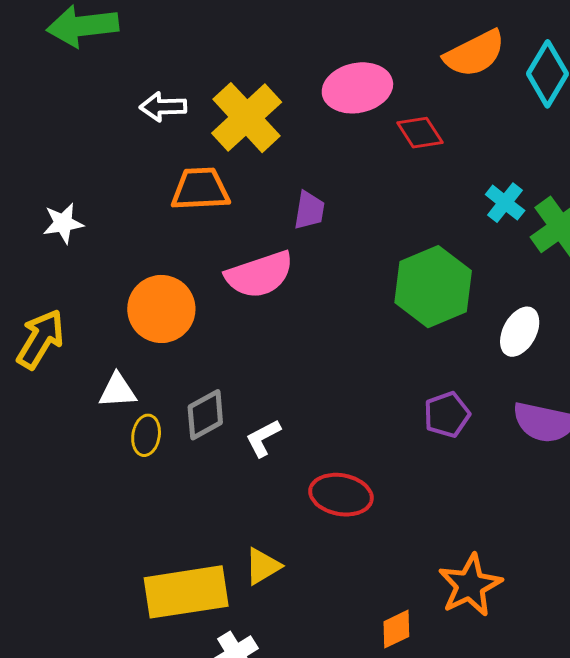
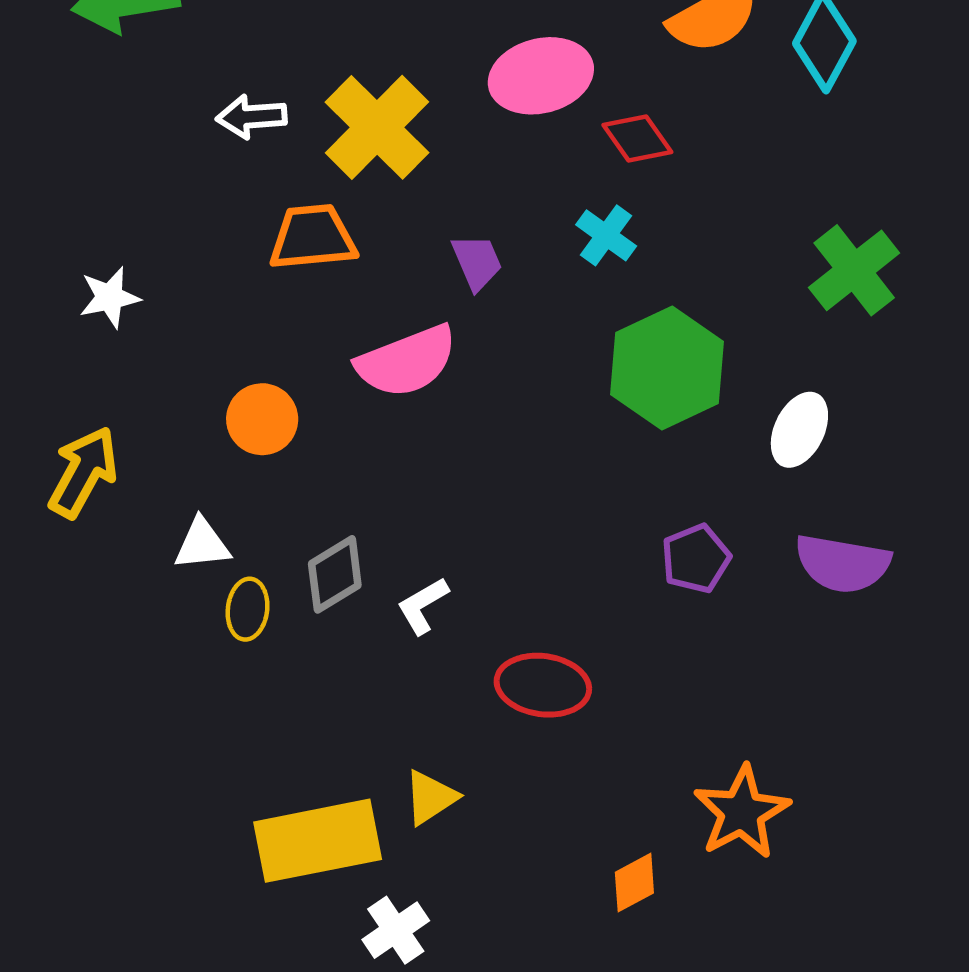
cyan cross: (505, 203) -> (606, 235), moved
purple trapezoid: (309, 210) -> (477, 262), turned -30
orange circle: (161, 309) -> (262, 419), size x0.7

